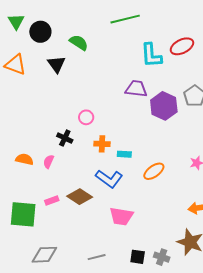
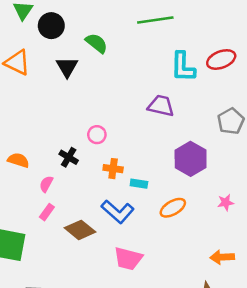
purple hexagon: (164, 106) -> (191, 159), moved
orange semicircle: (24, 159) -> (18, 160), moved
pink rectangle: (52, 200) -> (47, 212), moved, turned -40

